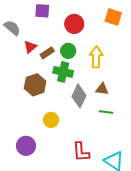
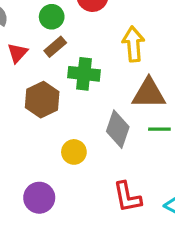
red triangle: (30, 47) -> (17, 53), moved
green circle: (68, 51) -> (52, 17), moved
brown triangle: (102, 89) -> (149, 93), size x1.6
gray diamond: (79, 96) -> (118, 129), moved

